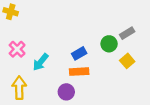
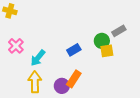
yellow square: (127, 61) -> (107, 51), moved, turned 32
orange rectangle: (79, 72) -> (74, 79), moved, turned -54
yellow arrow: (19, 88) -> (35, 82), moved

